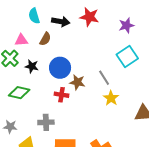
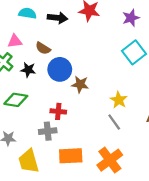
cyan semicircle: (34, 16) -> (27, 13), turned 119
brown semicircle: (45, 39) -> (43, 48), moved, turned 96
gray line: (104, 78) -> (114, 122), moved
red cross: (62, 95) -> (58, 111), moved

